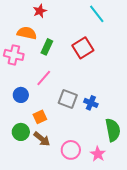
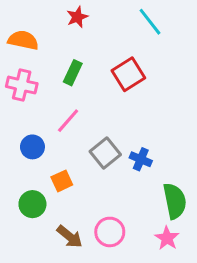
red star: (40, 11) -> (77, 17), moved
orange semicircle: (27, 33) -> (23, 40), moved
gray square: (68, 99) -> (105, 153), turned 30
brown arrow: (42, 139) -> (70, 237), moved
pink star: (98, 154) -> (167, 238), moved

